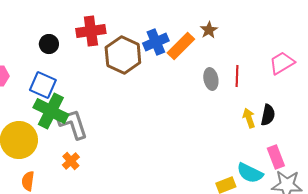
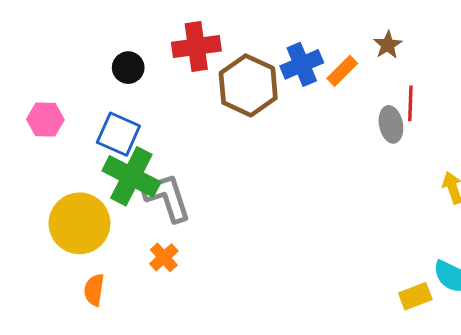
orange rectangle: (181, 46) -> (342, 71), size x0.7
red line: (237, 76) -> (410, 103), moved

